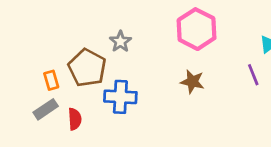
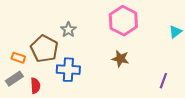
purple line: (253, 75) -> (163, 81), moved, turned 42
orange rectangle: (51, 80) -> (18, 58), turned -56

